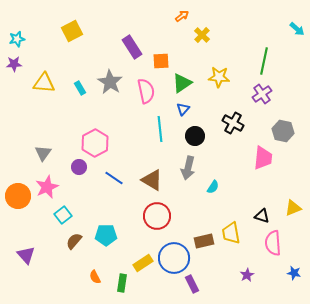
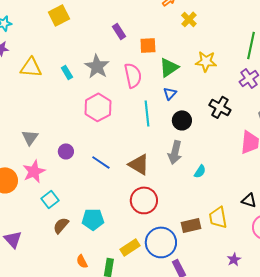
purple rectangle: (132, 47) -> (119, 31), size x0.7
pink hexagon: (95, 143) -> (98, 107), moved

